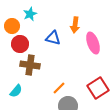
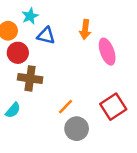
blue triangle: (53, 38) -> (46, 36), moved

